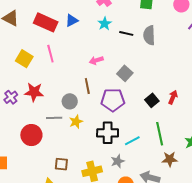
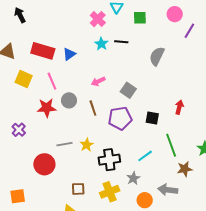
blue triangle: (72, 20) -> (69, 54), moved
black line: (126, 33) -> (121, 42), moved
gray semicircle: (149, 35) -> (157, 56), moved, turned 36
yellow square: (24, 59) -> (24, 79), moved
red star: (34, 92) -> (47, 108), moved
black square: (152, 100) -> (152, 118), moved, turned -32
gray circle: (70, 101) -> (69, 100), moved
black cross: (108, 133) -> (109, 160), moved

